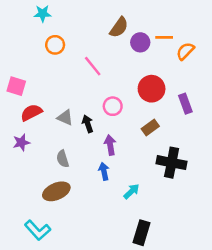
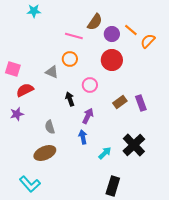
orange line: (164, 37) -> (131, 30), turned 40
orange circle: (55, 45) -> (70, 59), moved
pink line: (93, 66) -> (74, 36), moved, turned -36
red circle: (152, 89) -> (112, 60), moved
purple rectangle: (185, 104) -> (141, 103), moved
gray triangle: (65, 117) -> (52, 72), moved
purple arrow: (110, 145) -> (88, 116), turned 35
black cross: (172, 163) -> (134, 145), moved, turned 35

